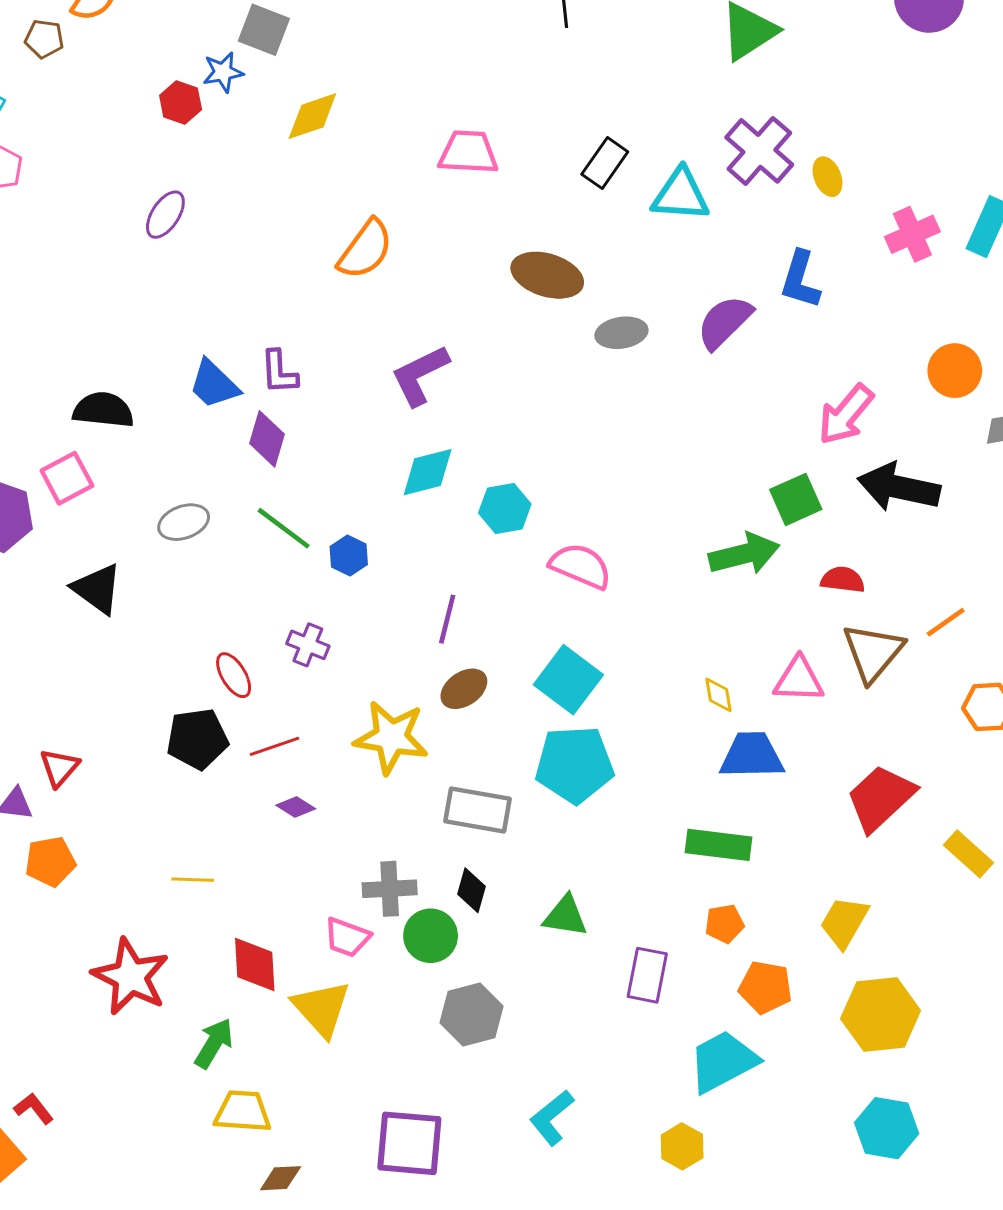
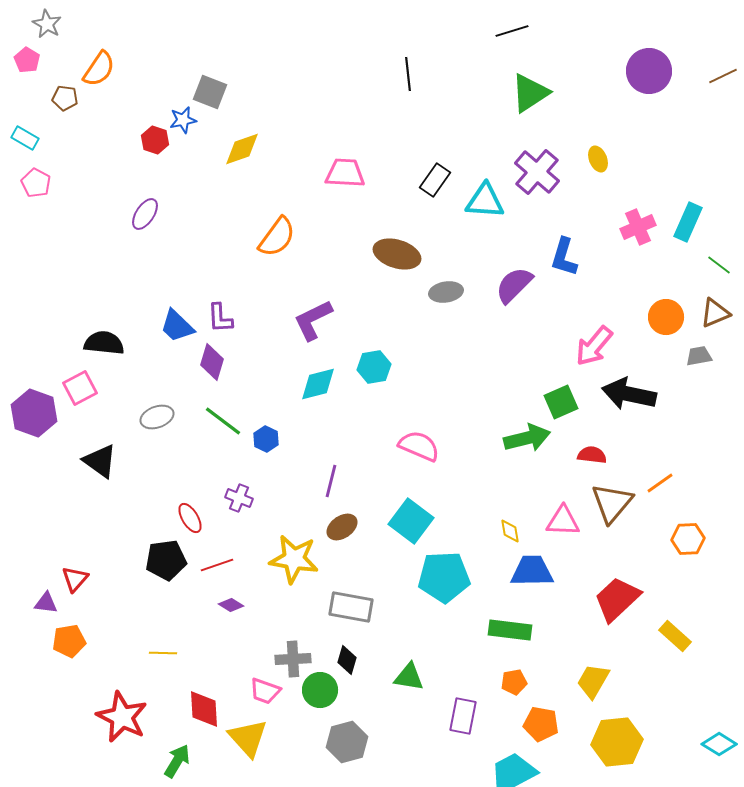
yellow ellipse: (828, 177) -> (598, 159), moved
cyan hexagon: (505, 508) -> (374, 367), moved
cyan pentagon: (574, 765) -> (444, 577), moved

